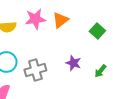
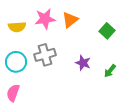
gray cross: (35, 70) -> (45, 55), moved

